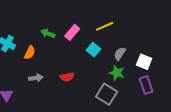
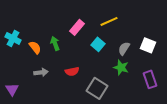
green arrow: (48, 33) -> (55, 43), moved, turned 48
orange semicircle: (30, 53) -> (35, 47), turned -64
white square: (144, 62) -> (148, 45), moved
gray square: (107, 94) -> (97, 88), moved

